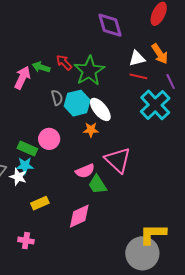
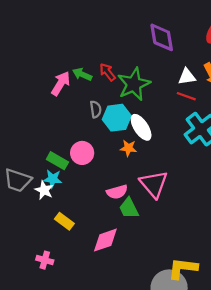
yellow rectangle: (40, 203) -> (64, 221), turned 54

